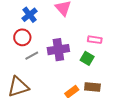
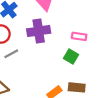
purple cross: (58, 50) -> (39, 31), moved

